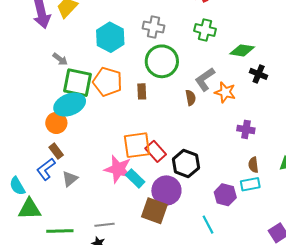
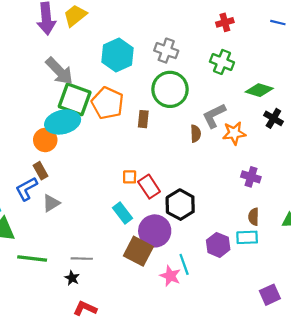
gray arrow: (60, 59) -> (59, 71), size x1.8
orange star: (225, 92) -> (234, 133), turned -30
orange square: (137, 145) -> (130, 177), size x0.5
pink star: (118, 169) -> (170, 276), moved, size x0.7
cyan line: (208, 225) -> (184, 264), moved

